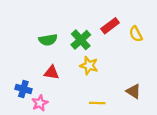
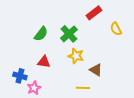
red rectangle: (110, 26) -> (94, 13), moved
green semicircle: (48, 40) -> (41, 34), turned -42
brown triangle: (133, 91) -> (96, 70), moved

